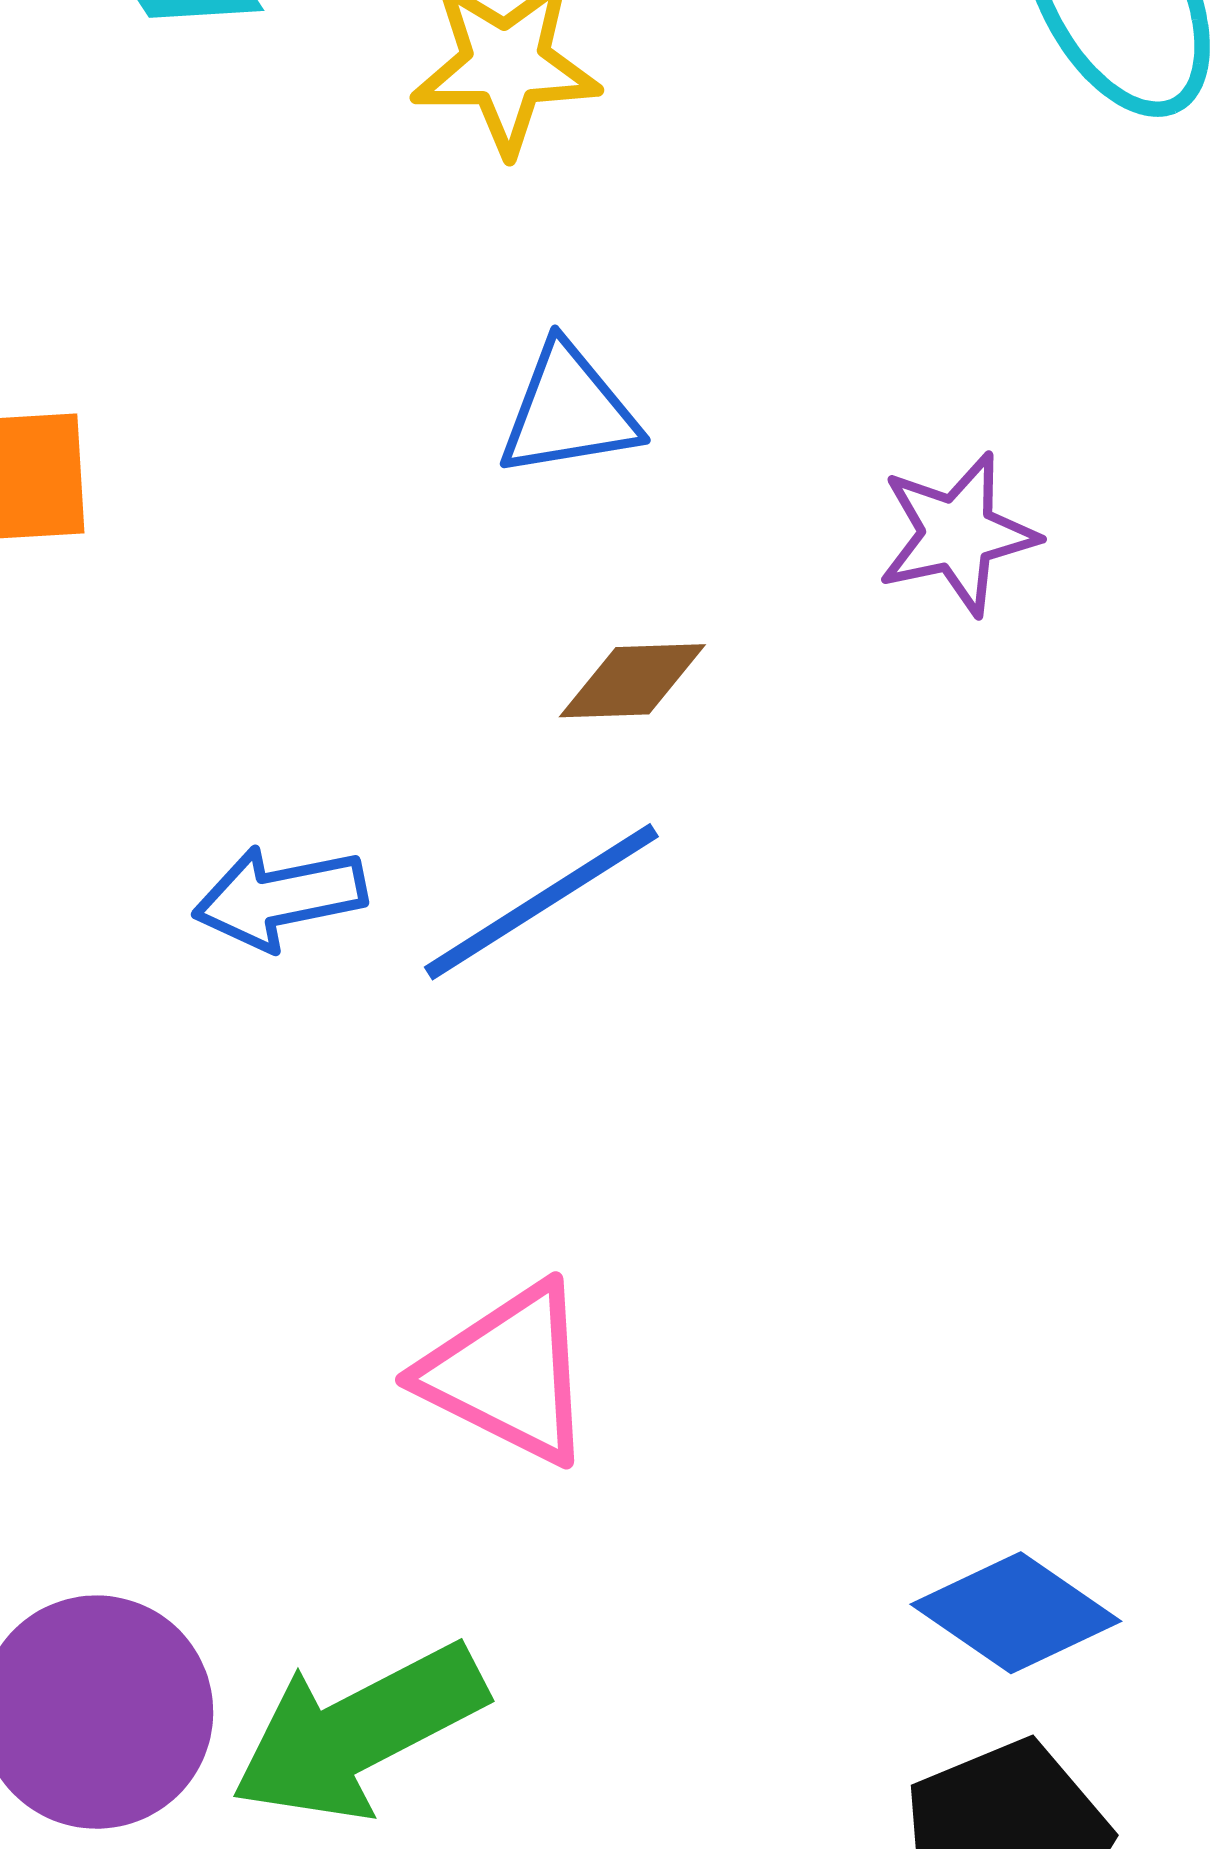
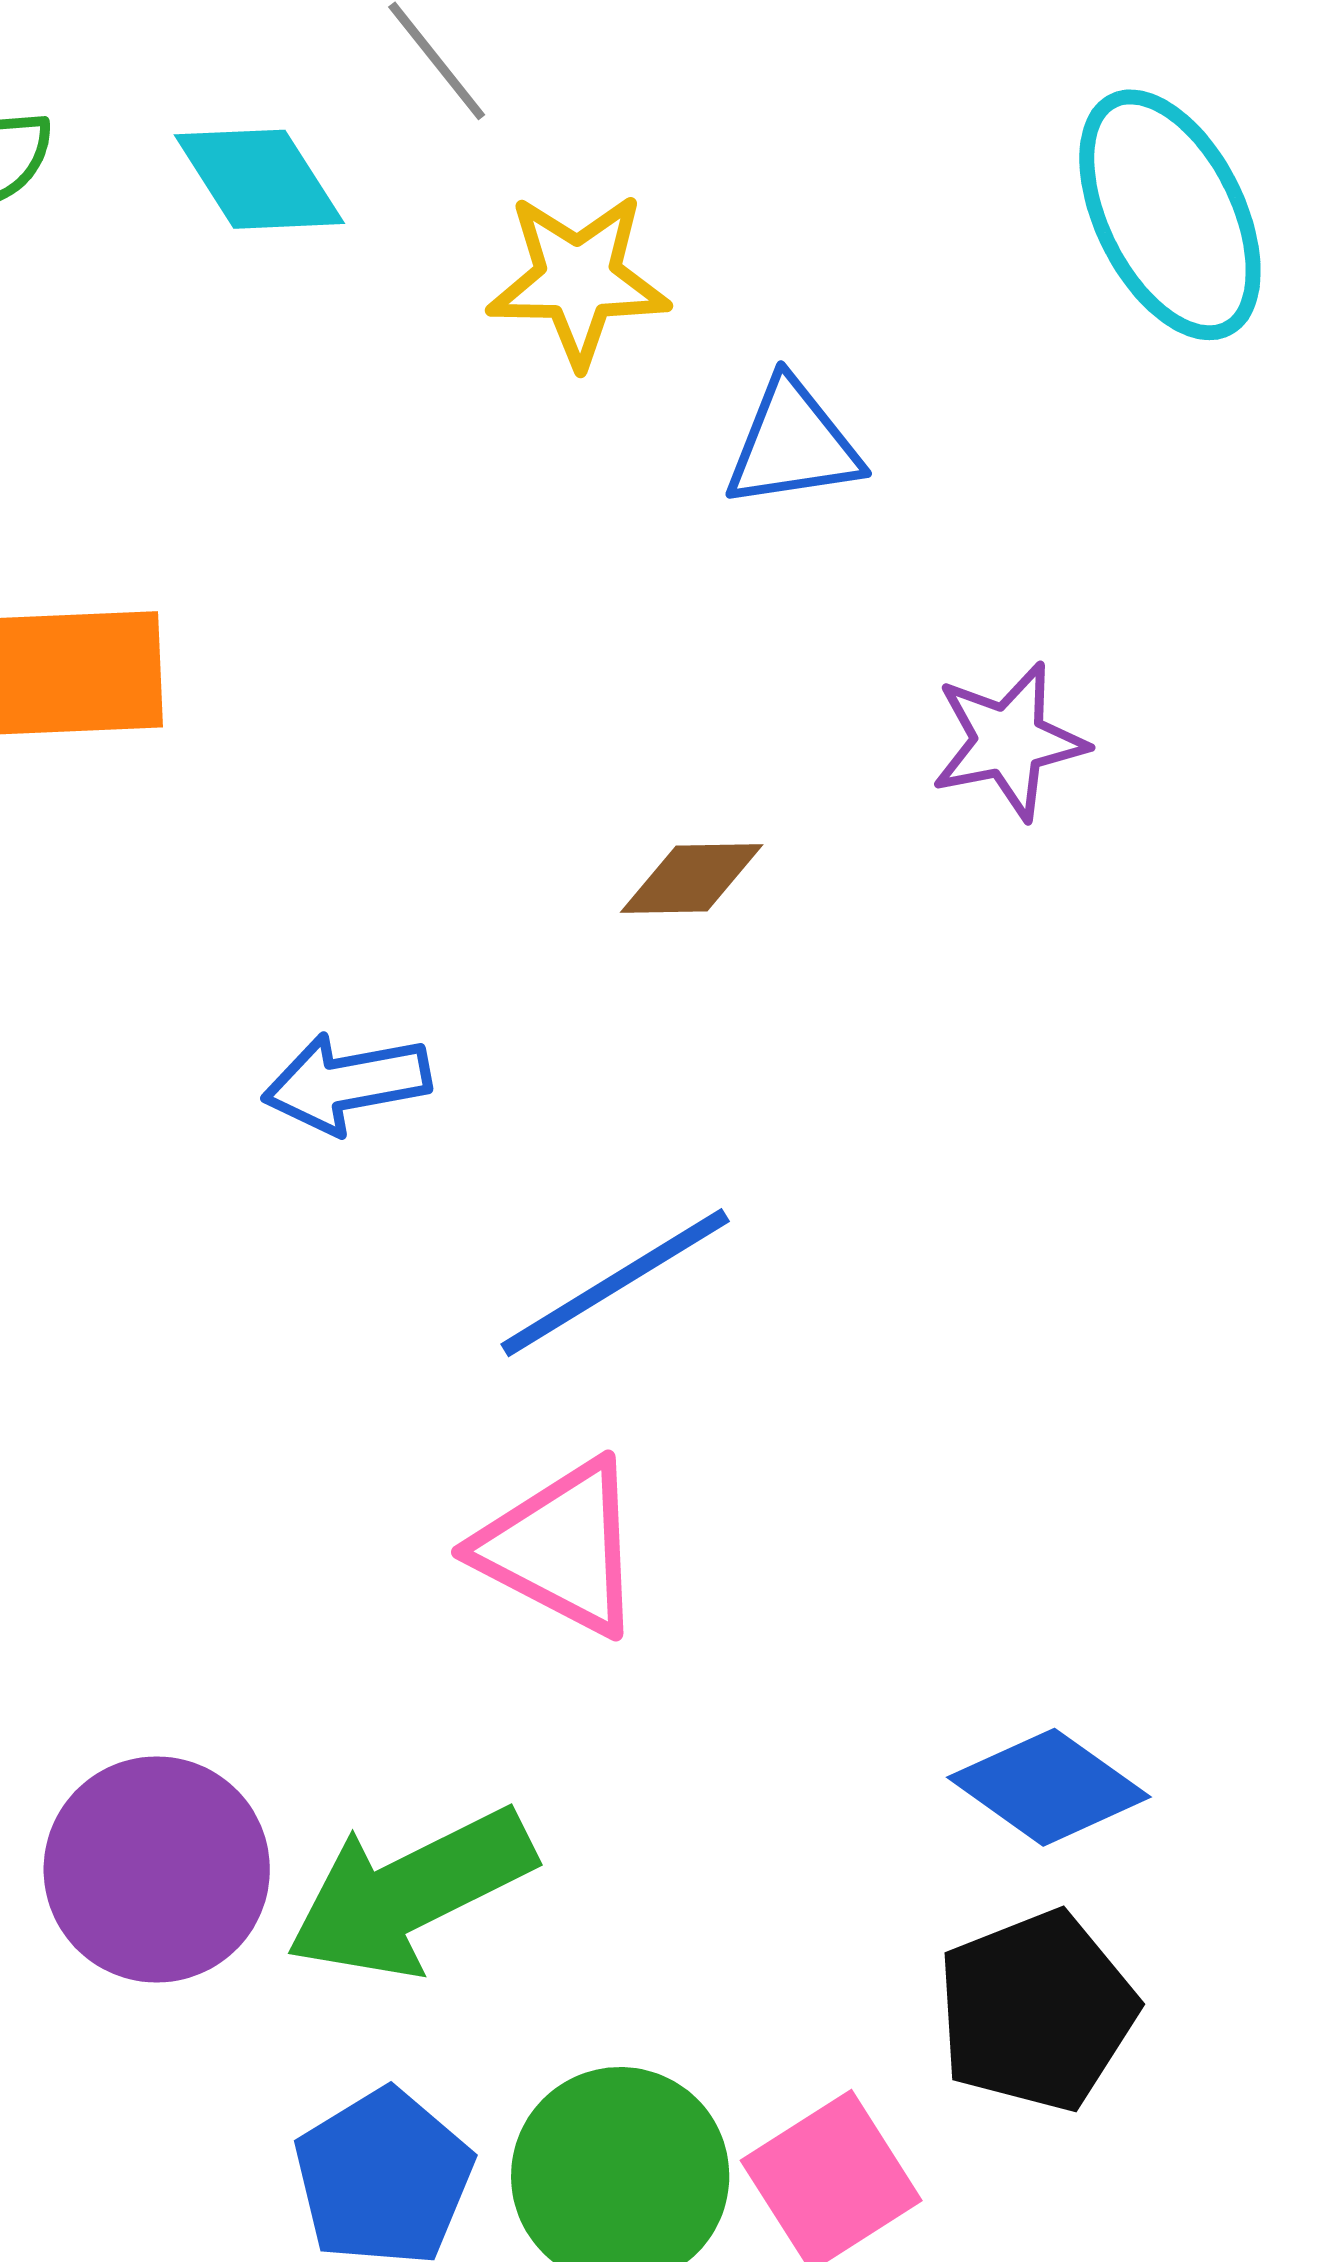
blue triangle: (569, 411) -> (793, 444), moved
blue line: (541, 902) -> (615, 1283), moved

